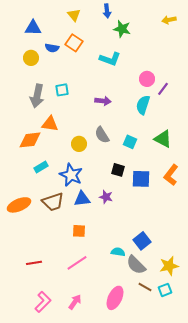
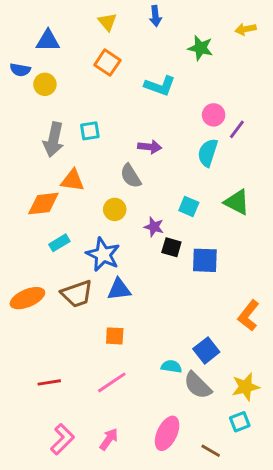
green star: (122, 29) -> (200, 48), moved
blue semicircle: (52, 48) -> (20, 70), moved
gray semicircle: (102, 135) -> (131, 176), moved
orange L-shape: (171, 175) -> (248, 316), moved
purple star: (106, 197) -> (154, 227), moved
brown line: (145, 287) -> (211, 451), moved

